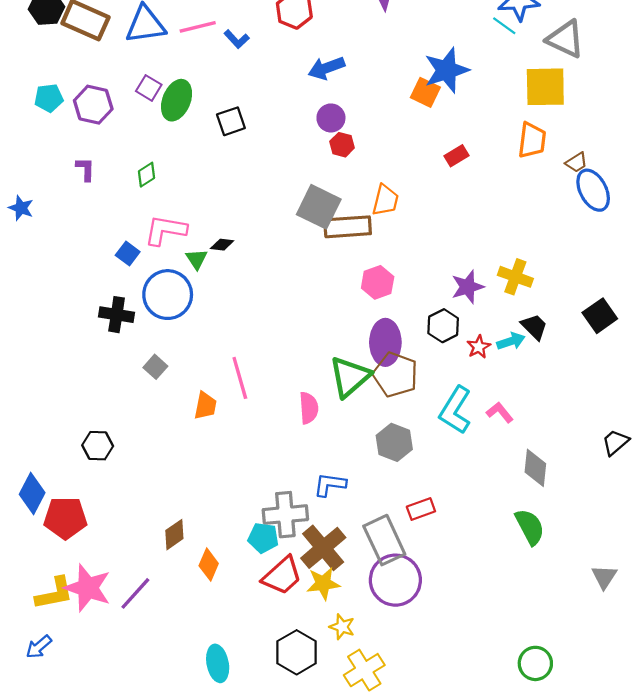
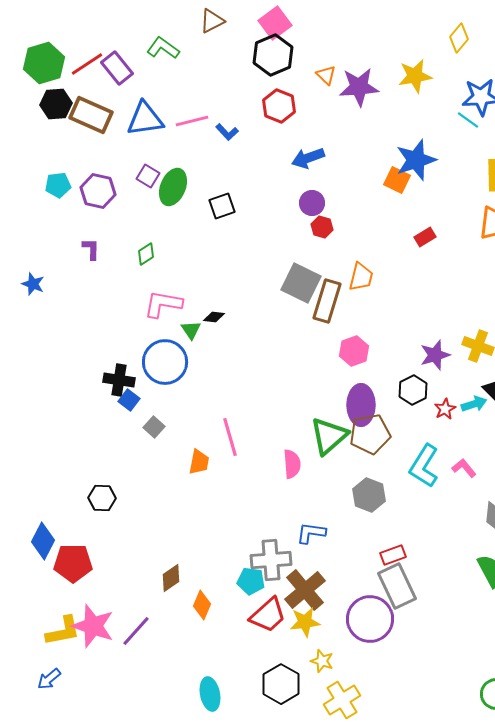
brown rectangle: (348, 227) -> (327, 301), turned -69
blue square: (128, 253) -> (129, 400), moved
brown pentagon: (395, 375) -> (370, 434), turned -30
gray rectangle: (384, 540) -> (397, 586), moved

